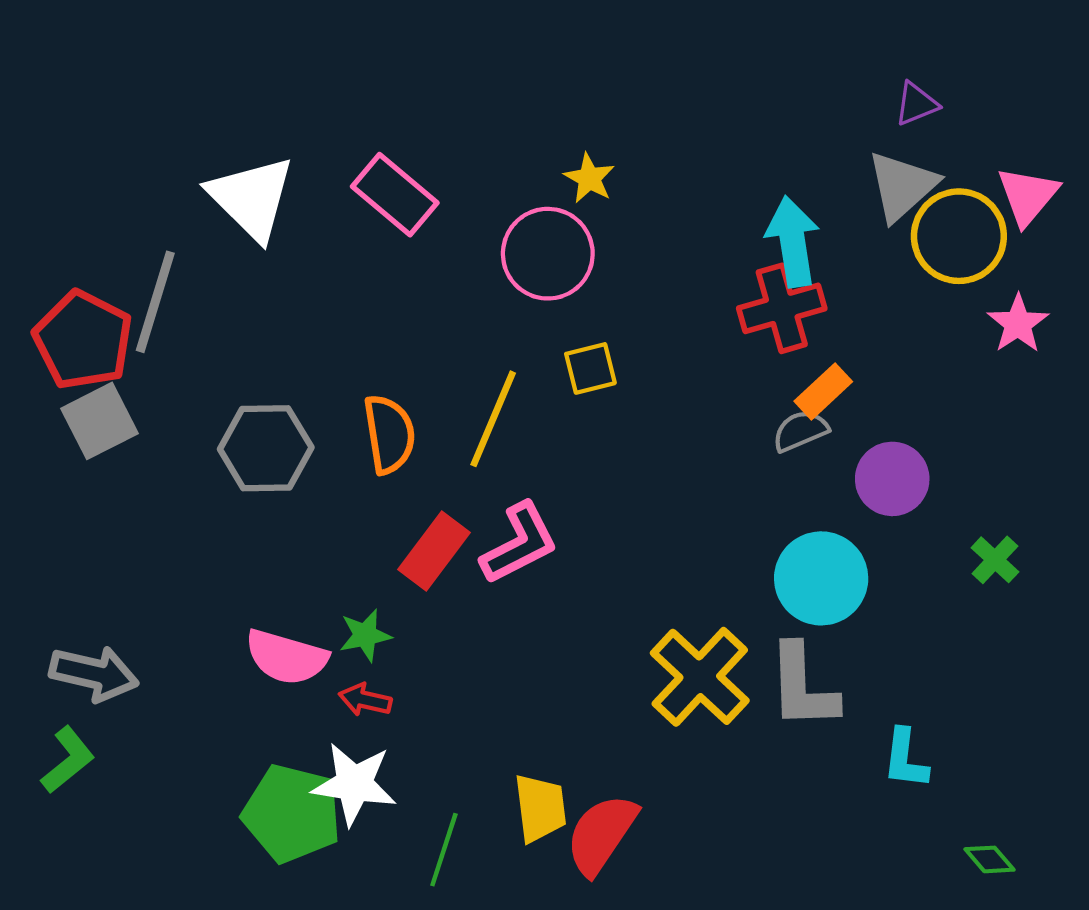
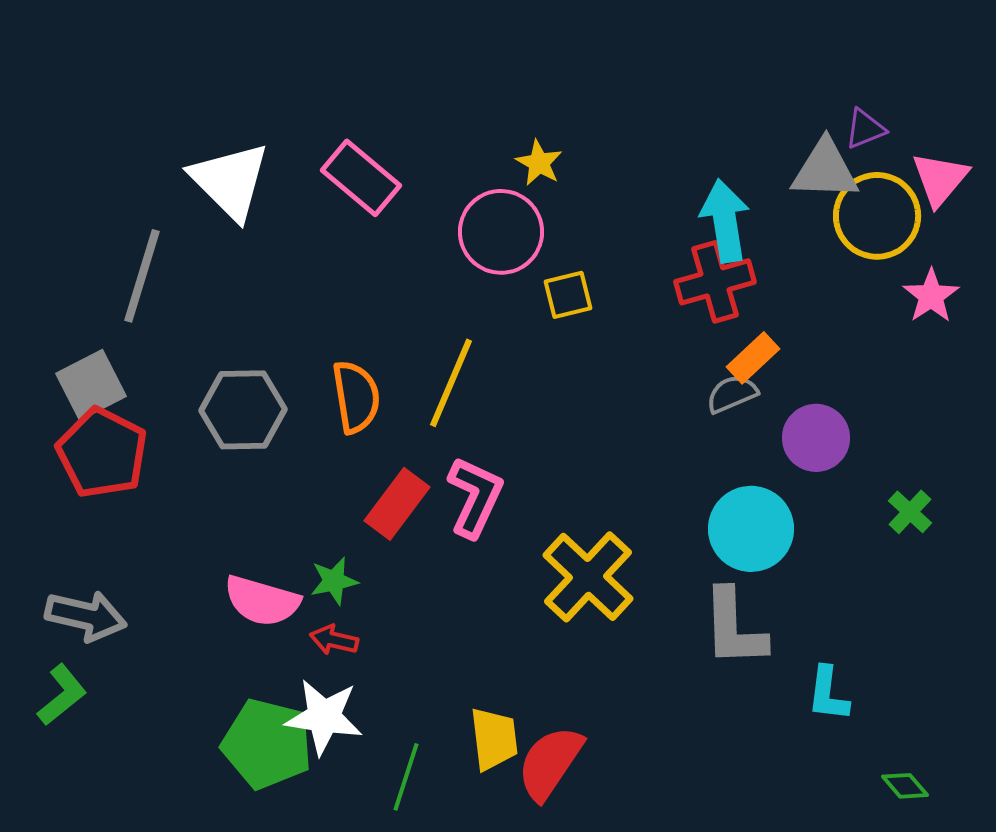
purple triangle: (916, 104) -> (865, 129), moved
gray triangle: (902, 186) -> (825, 170), turned 44
red pentagon: (83, 340) -> (102, 453), moved
yellow square: (590, 368) -> (568, 295), moved
pink L-shape: (519, 543) -> (475, 497), turned -38
yellow cross: (700, 677) -> (588, 577), moved

